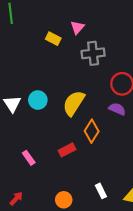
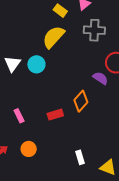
yellow semicircle: (74, 103) -> (53, 37), moved
purple semicircle: (117, 109) -> (100, 78), moved
orange circle: (64, 200) -> (29, 149), moved

